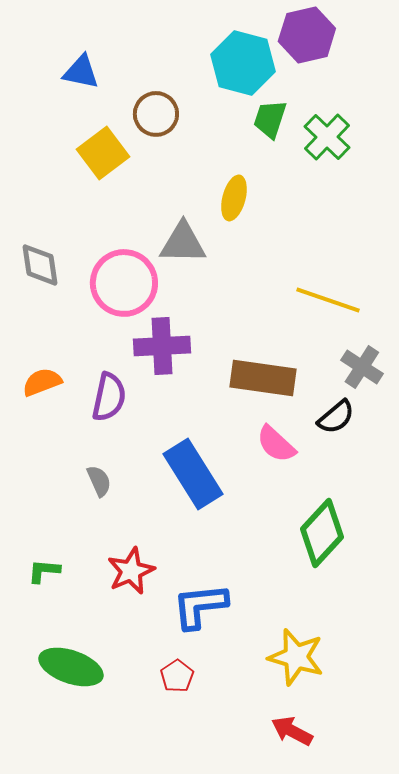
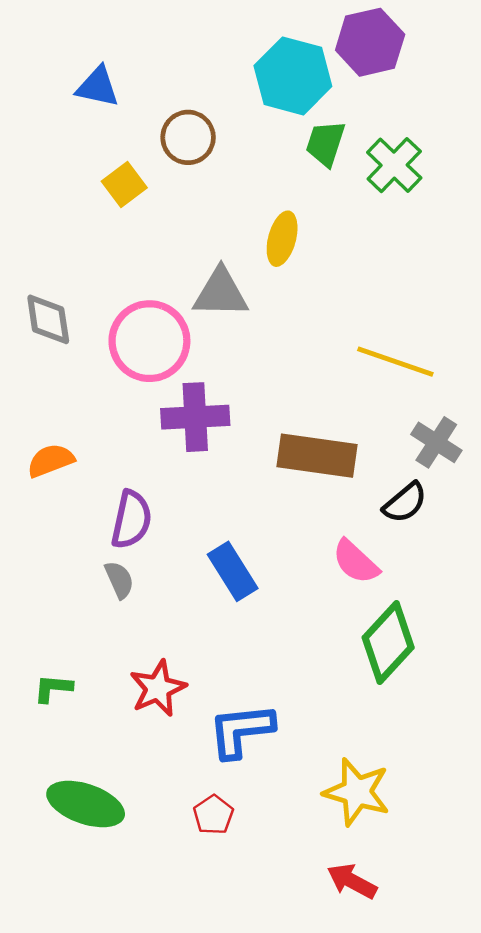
yellow square: (103, 153) -> (124, 184), size x0.7
purple semicircle: (109, 397) -> (131, 520), moved
pink semicircle: (276, 444) -> (356, 562), moved
blue rectangle: (193, 474) -> (233, 571), size x0.7

